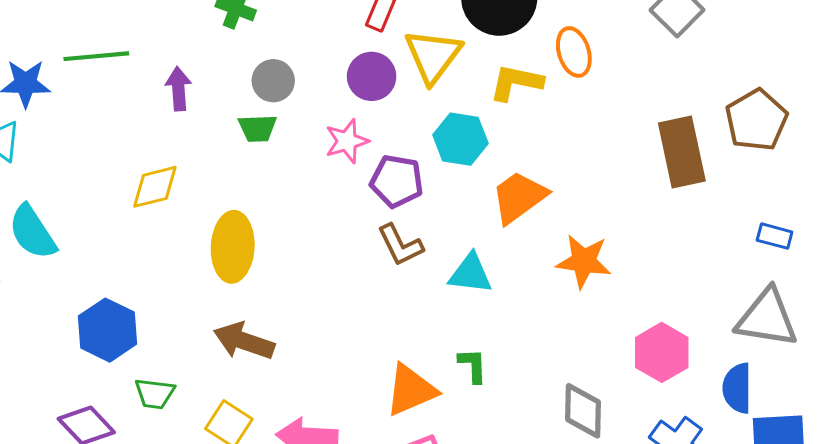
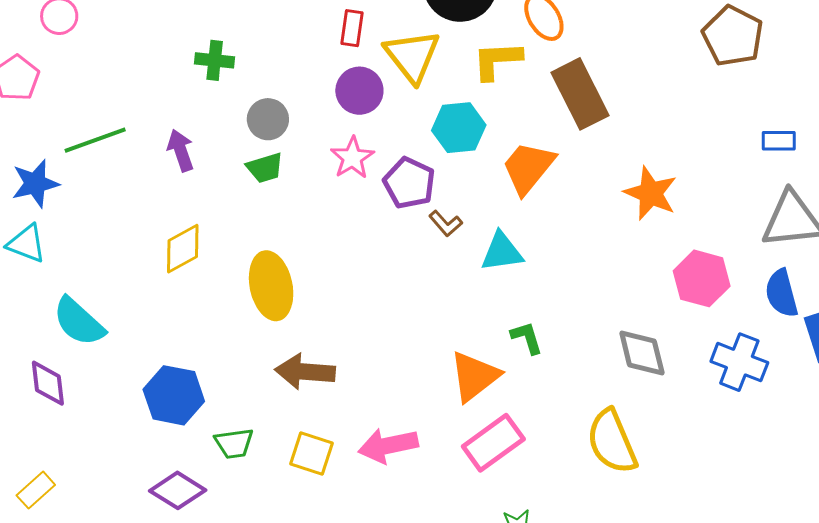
brown rectangle: (682, 152) -> (580, 94), moved
purple pentagon: (397, 181) -> (409, 183), turned 30
brown L-shape: (400, 245) -> (446, 224), moved, size x0.7
orange star: (584, 261) -> (651, 193), moved, turned 30

